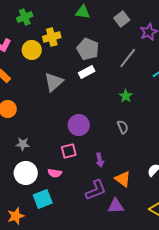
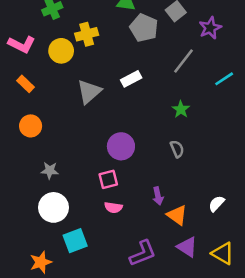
gray pentagon: (88, 49) -> (144, 28), moved
purple arrow: (100, 160) -> (158, 196), moved
pink semicircle: (55, 173) -> (113, 207), moved
purple L-shape: (96, 190) -> (143, 253), moved
purple triangle: (116, 206) -> (187, 247), moved, turned 36

